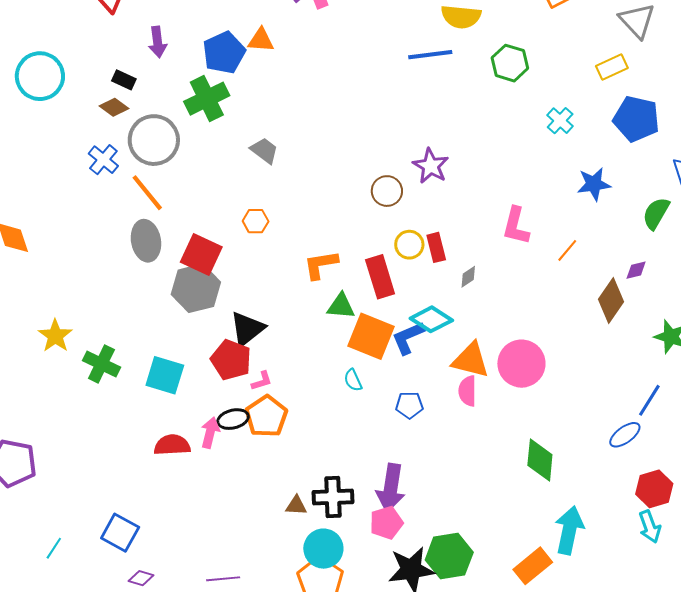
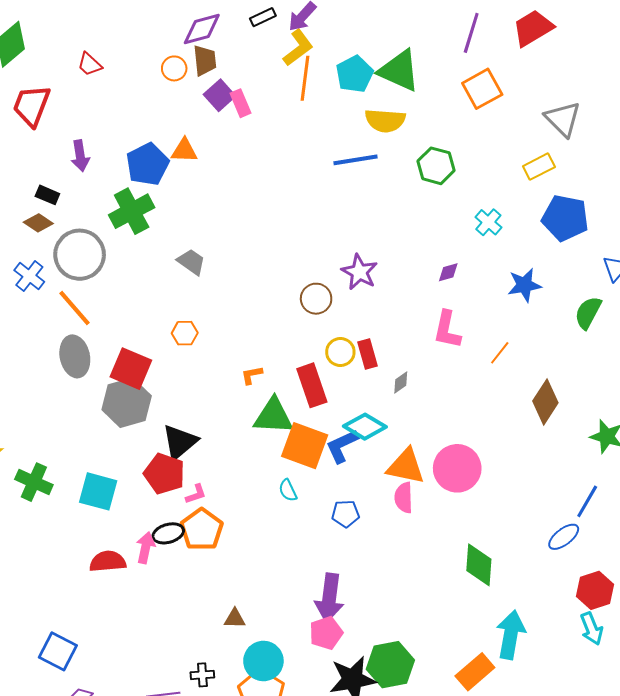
orange L-shape: (321, 265) -> (252, 375), size x0.6
purple diamond: (636, 270) -> (448, 272), moved
green triangle: (341, 306) -> (273, 416), size x1.4
black cross: (333, 497) -> (202, 675), moved, size x0.6

